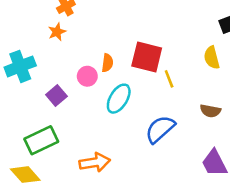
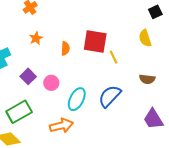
orange star: (57, 32) -> (36, 38), moved
pink circle: (87, 76) -> (51, 83), moved
cyan ellipse: (119, 99) -> (77, 99), moved

